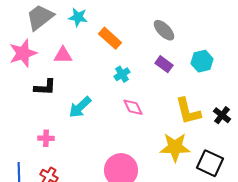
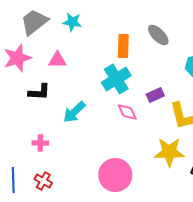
orange rectangle: (110, 38) -> (123, 46), moved, turned 50
purple rectangle: (164, 64) -> (155, 95), moved, turned -60
cyan cross: (122, 74) -> (116, 79), size x1.8

